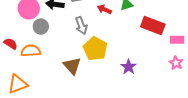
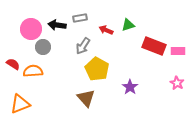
gray arrow: (81, 26) -> (83, 46), turned 54
pink rectangle: (177, 40) -> (178, 51), moved
brown triangle: (72, 66) -> (86, 98), moved

